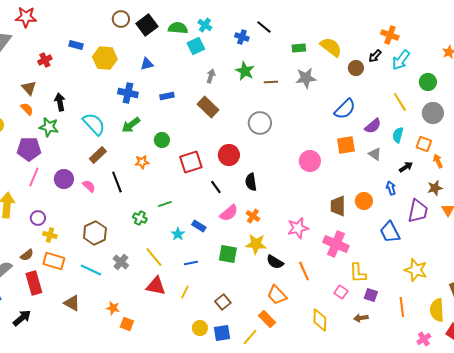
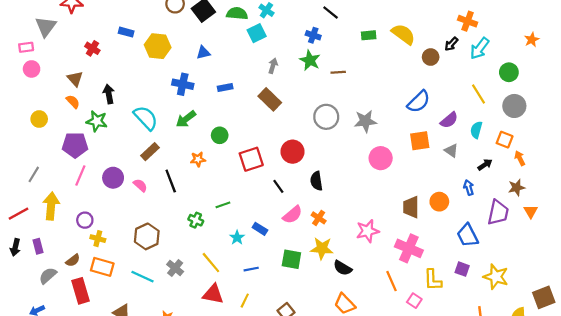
blue cross: (242, 37) -> (313, 35), moved
red cross: (45, 60) -> (92, 48), turned -32
gray star: (306, 78) -> (365, 121), moved
orange line: (304, 271) -> (391, 281), moved
purple square: (371, 295) -> (462, 269), moved

